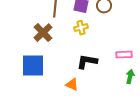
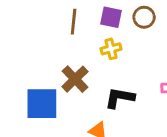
brown cross: (43, 33) -> (75, 79), moved

